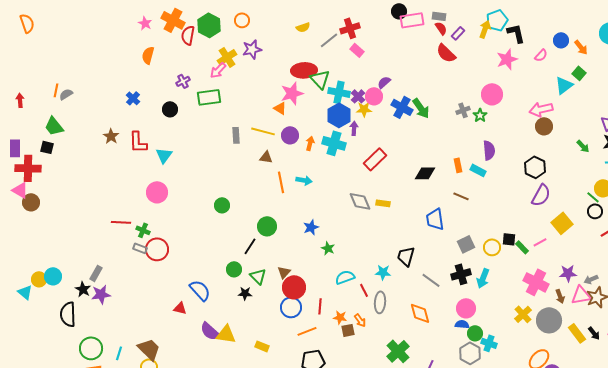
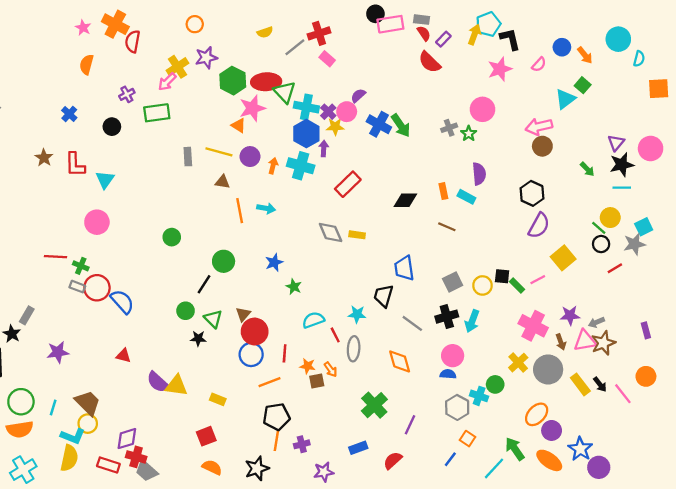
green hexagon: (209, 25) -> (233, 81), moved
blue trapezoid: (435, 219) -> (404, 268), moved
blue semicircle: (200, 290) -> (122, 302), moved
purple star: (101, 294) -> (58, 352), moved
green circle: (475, 333) -> (495, 384), moved

